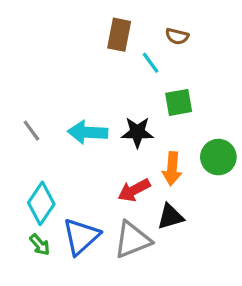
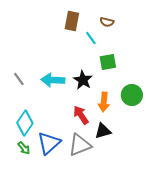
black star: (137, 132) -> (83, 80), turned 30
red arrow: (134, 190) -> (81, 115), turned 84

